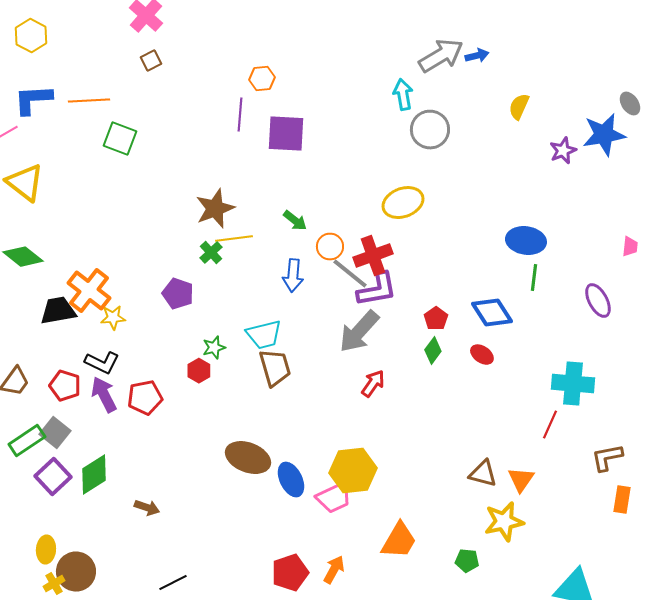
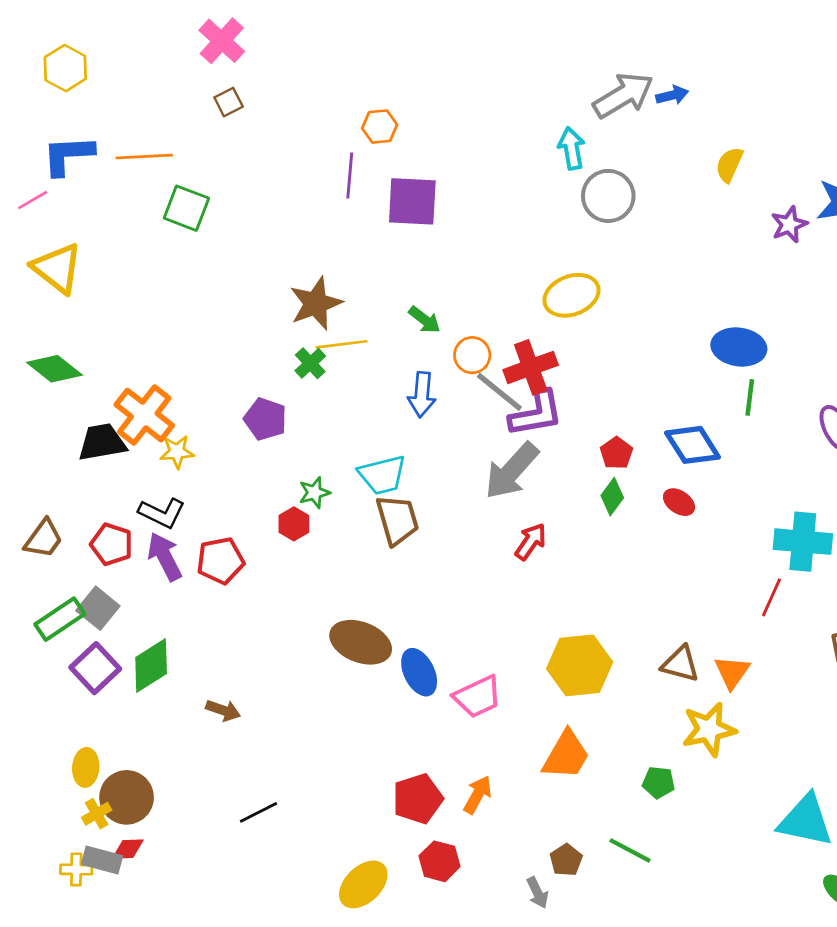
yellow hexagon: (353, 471) -> (580, 665), moved

